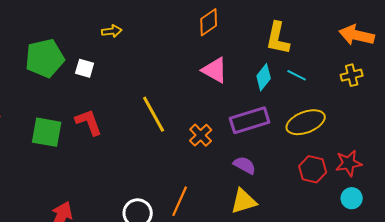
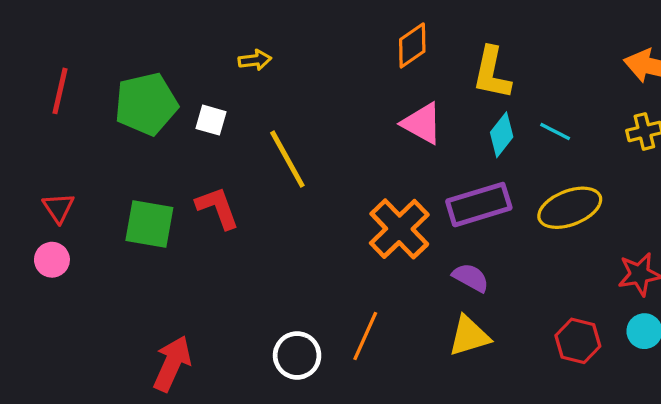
yellow L-shape: (278, 38) -> (492, 73), moved
yellow line: (154, 114) -> (287, 159), moved
orange cross: (201, 135) -> (399, 229), size x1.6
red hexagon: (313, 169) -> (578, 341), moved

